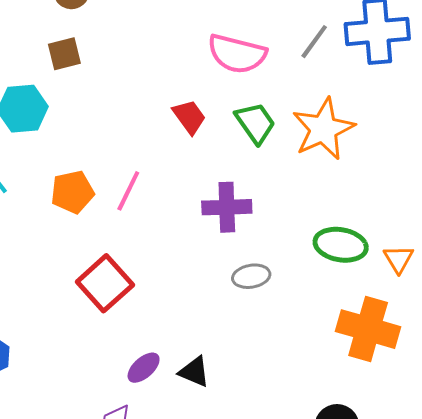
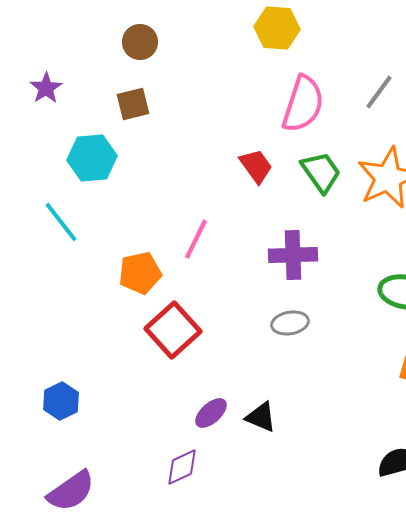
pink semicircle: (237, 54) -> (303, 104), turned -86
orange pentagon: (72, 192) -> (140, 273), moved
gray ellipse: (251, 276) -> (290, 323), moved

